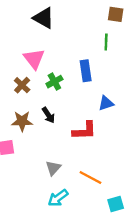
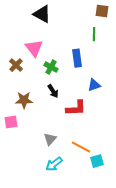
green cross: (54, 82) -> (51, 67), turned -32
brown cross: (22, 85) -> (16, 65), moved
black arrow: (48, 115) -> (53, 91), moved
cyan square: (116, 204) -> (97, 161), moved

